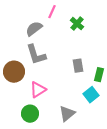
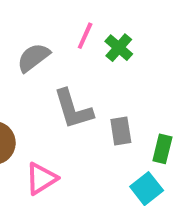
pink line: (52, 12) -> (85, 36), moved
gray L-shape: (36, 55) -> (73, 109), moved

